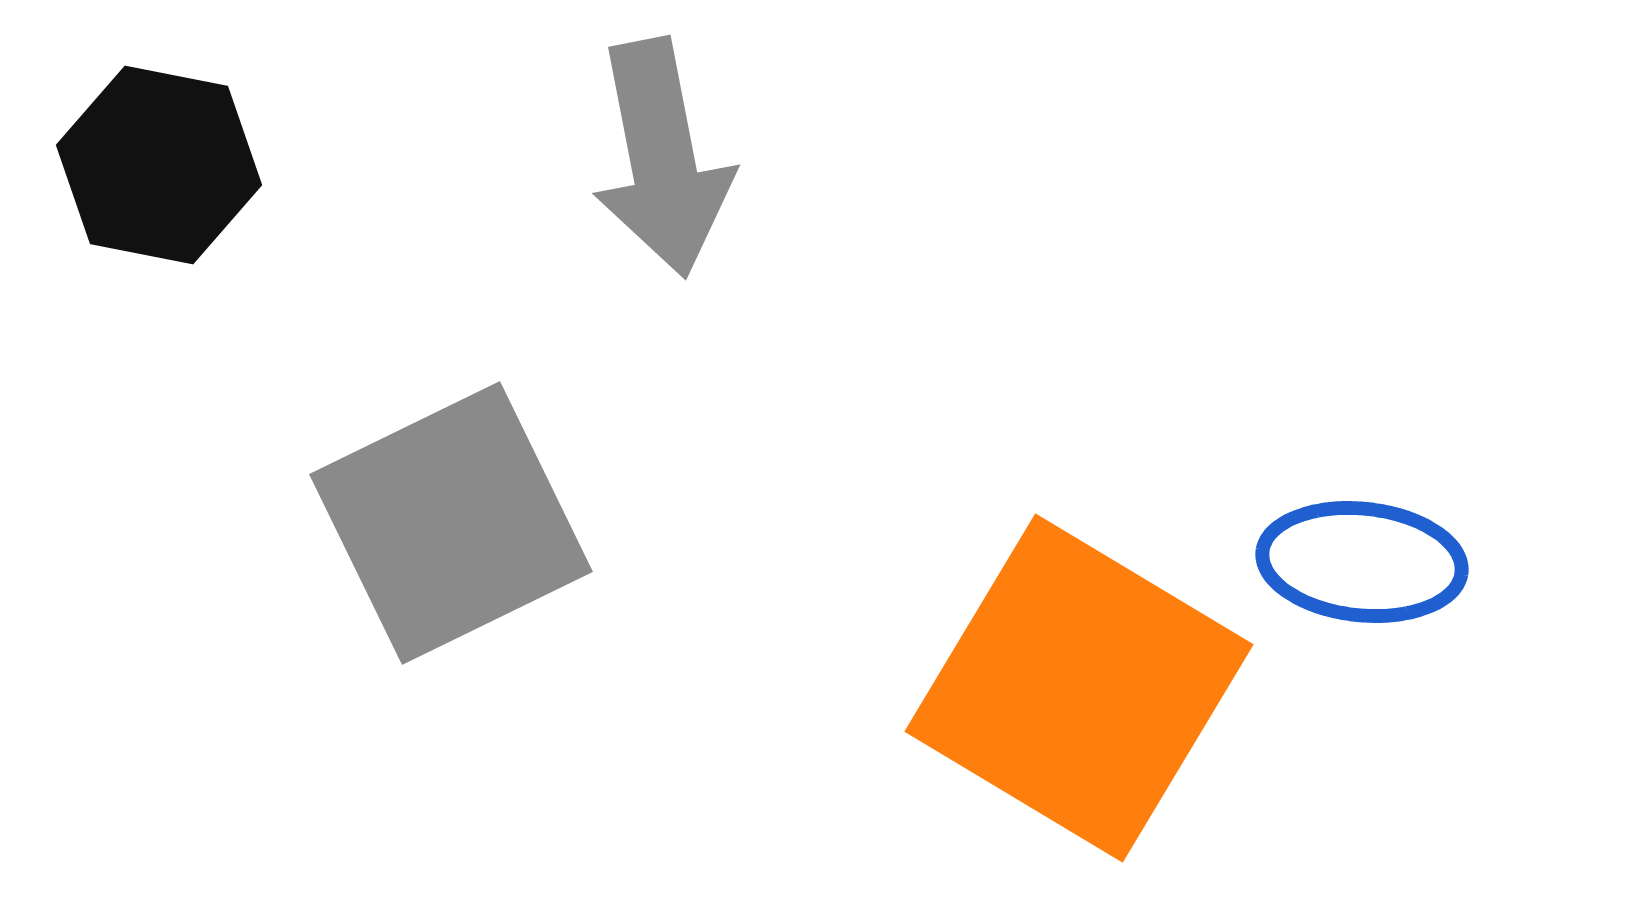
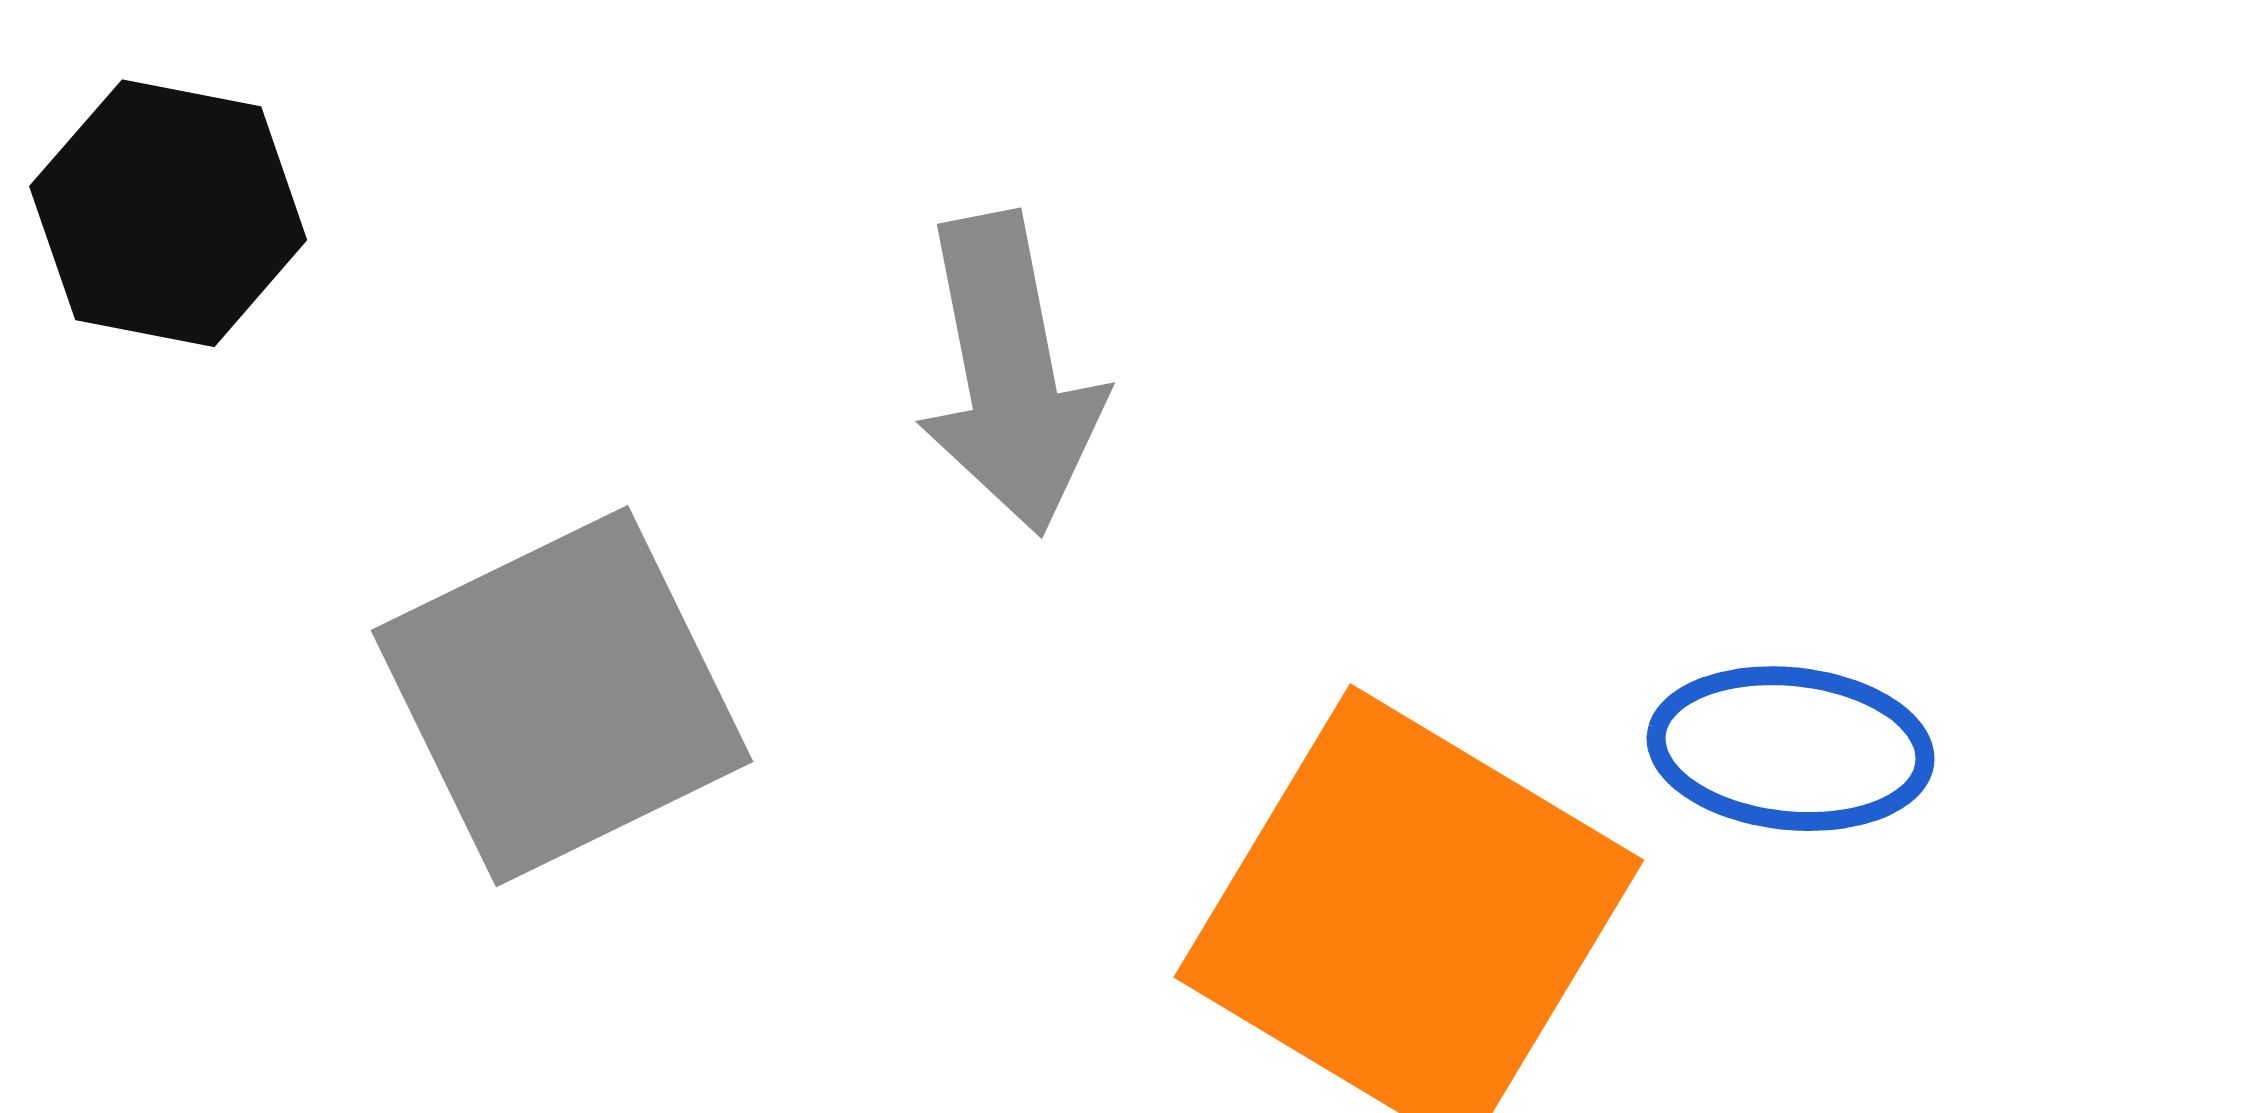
gray arrow: (662, 158) -> (1010, 374), moved

